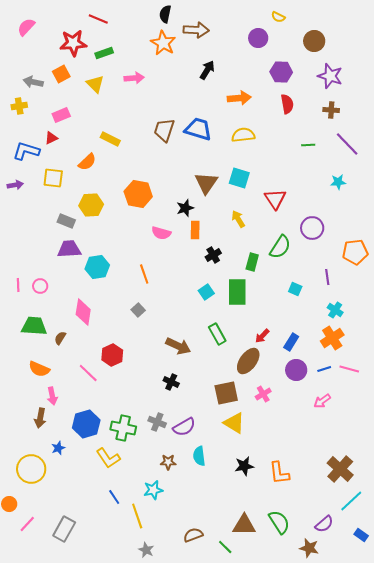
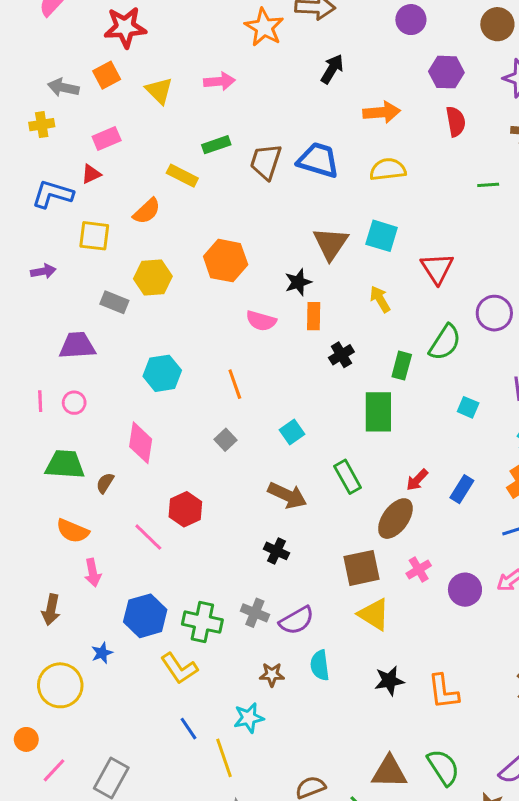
green rectangle: (104, 53) -> (216, 145), moved
purple arrow: (15, 185) -> (43, 271), moved
purple trapezoid: (69, 249) -> (77, 346), moved
cyan square: (206, 292) -> (292, 432), moved
purple circle: (296, 370) -> (465, 590), moved
brown arrow: (40, 418) -> (51, 610), moved

